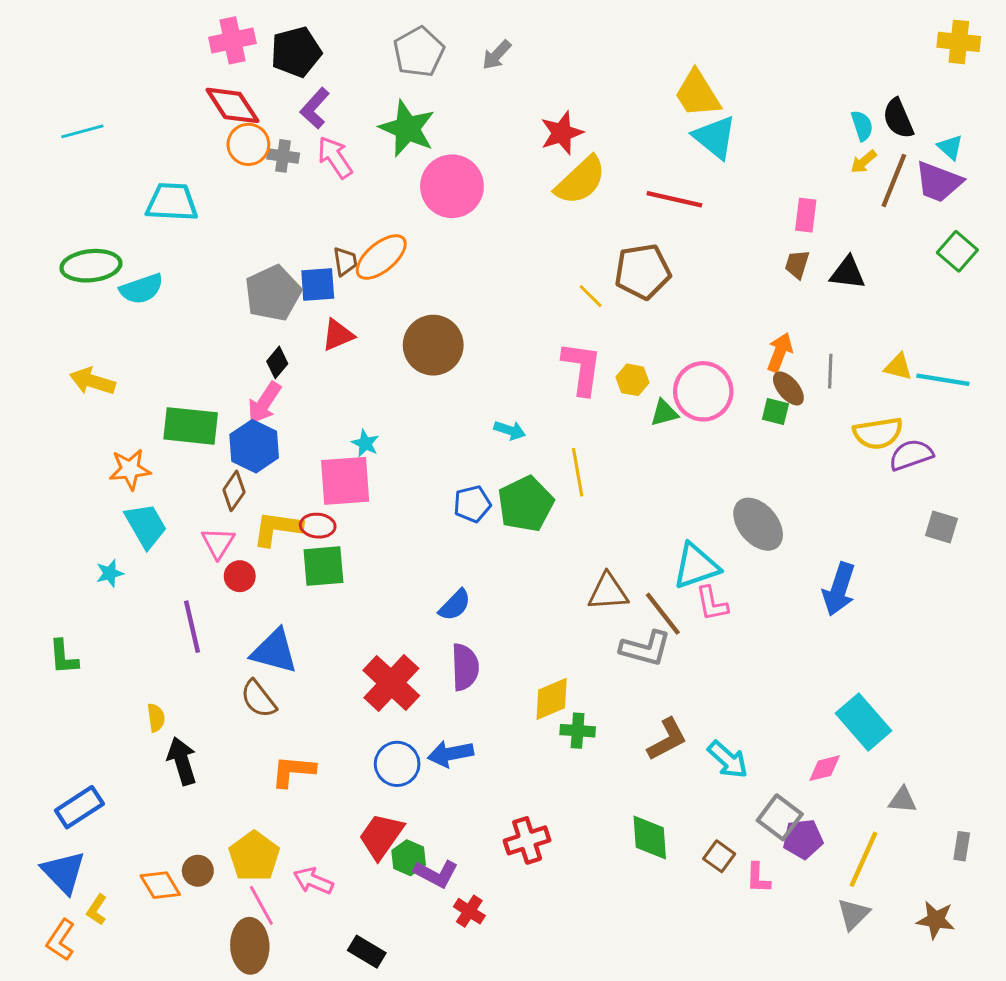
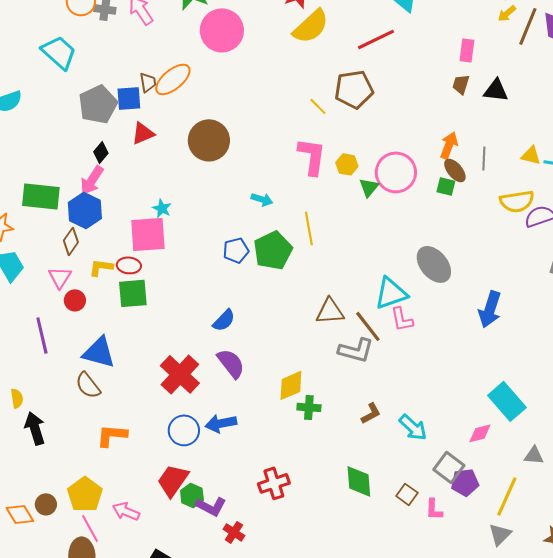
red line: (674, 199) -> (376, 39), turned -39
cyan trapezoid: (172, 202) -> (59, 52), moved, turned 39
green triangle: (664, 413) -> (369, 187), turned -35
yellow L-shape: (277, 529) -> (101, 267), size x0.7
purple semicircle: (465, 667) -> (231, 363), turned -36
brown L-shape: (667, 739) -> (371, 413), size x0.7

